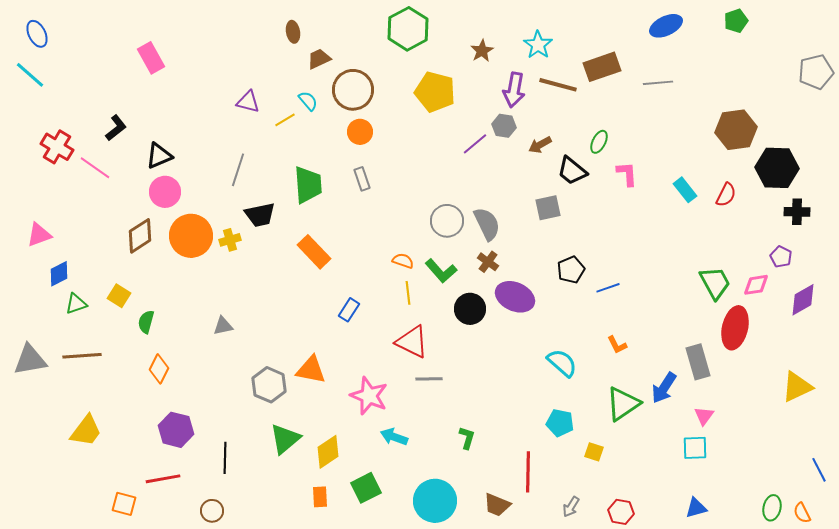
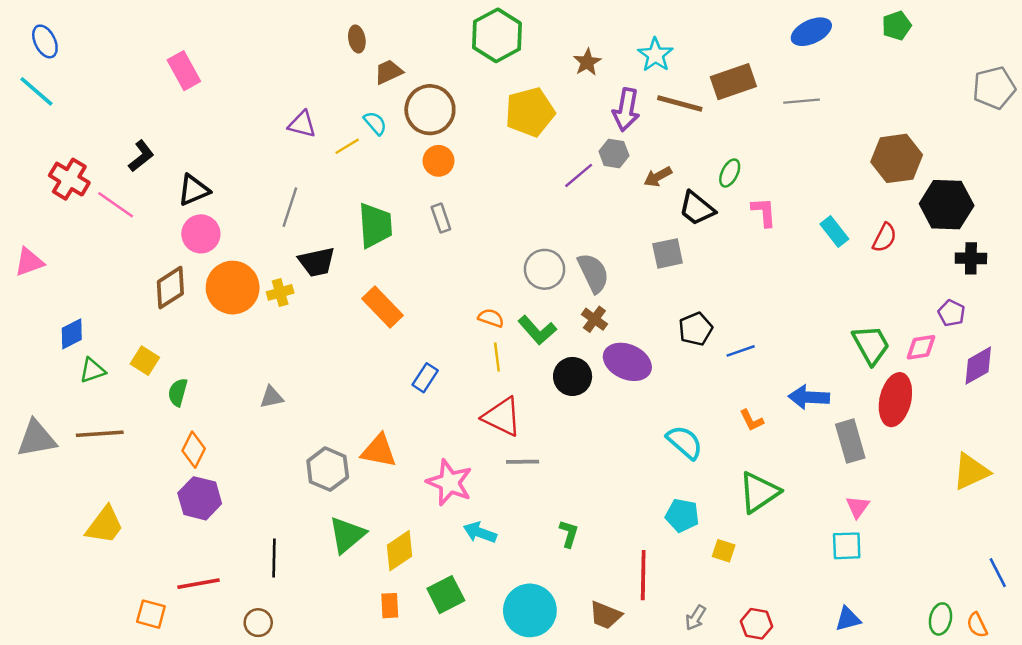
yellow pentagon: (435, 92) -> (530, 112), turned -30
pink triangle: (39, 235) -> (29, 262), moved
blue arrow: (664, 388) -> (809, 397), moved, turned 60
purple hexagon: (176, 430) -> (200, 498), moved

